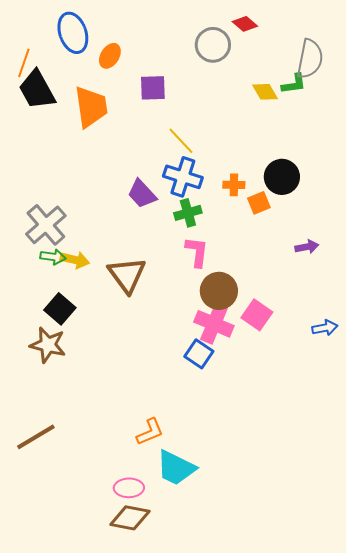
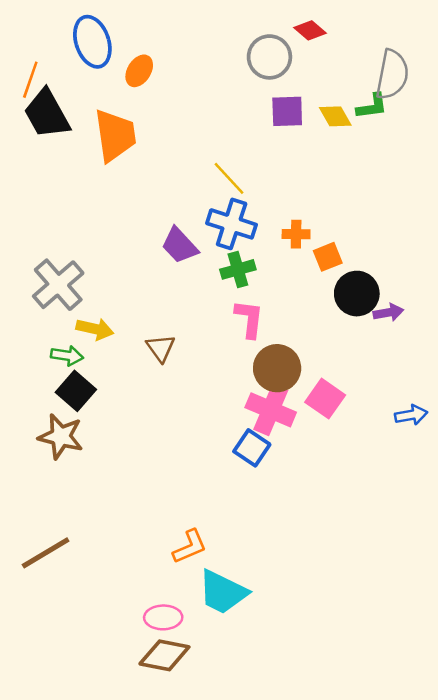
purple square: (153, 88) -> (287, 111), moved
black circle: (282, 177) -> (357, 294), moved
green arrow: (53, 257) -> (67, 356), moved
brown triangle: (127, 275) -> (161, 348), size x0.6

